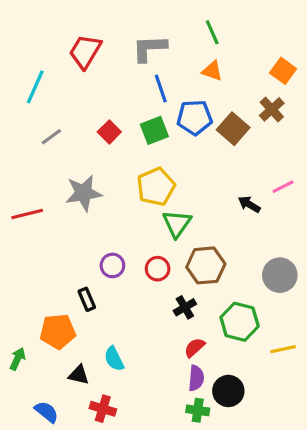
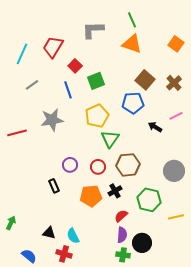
red trapezoid: (85, 51) -> (53, 47), moved
orange triangle: (212, 71) -> (132, 44), size x1.5
blue line: (161, 89) -> (68, 90), moved
brown cross: (272, 109) -> (174, 83), moved
blue pentagon: (195, 117) -> (133, 103), moved
red square: (109, 132) -> (75, 66), moved
orange pentagon: (58, 331) -> (91, 196), moved
cyan semicircle: (114, 359) -> (73, 236), moved

